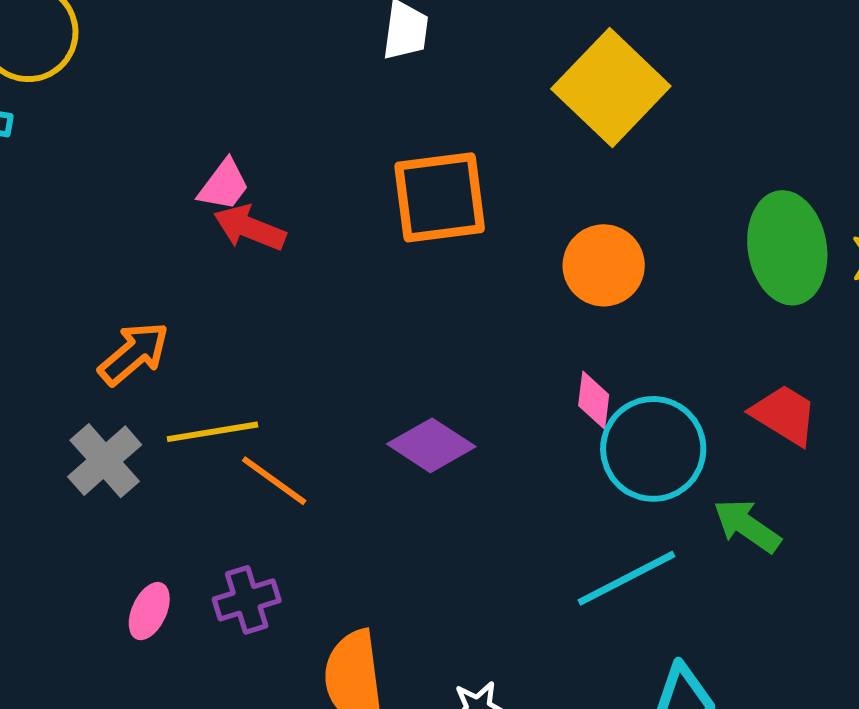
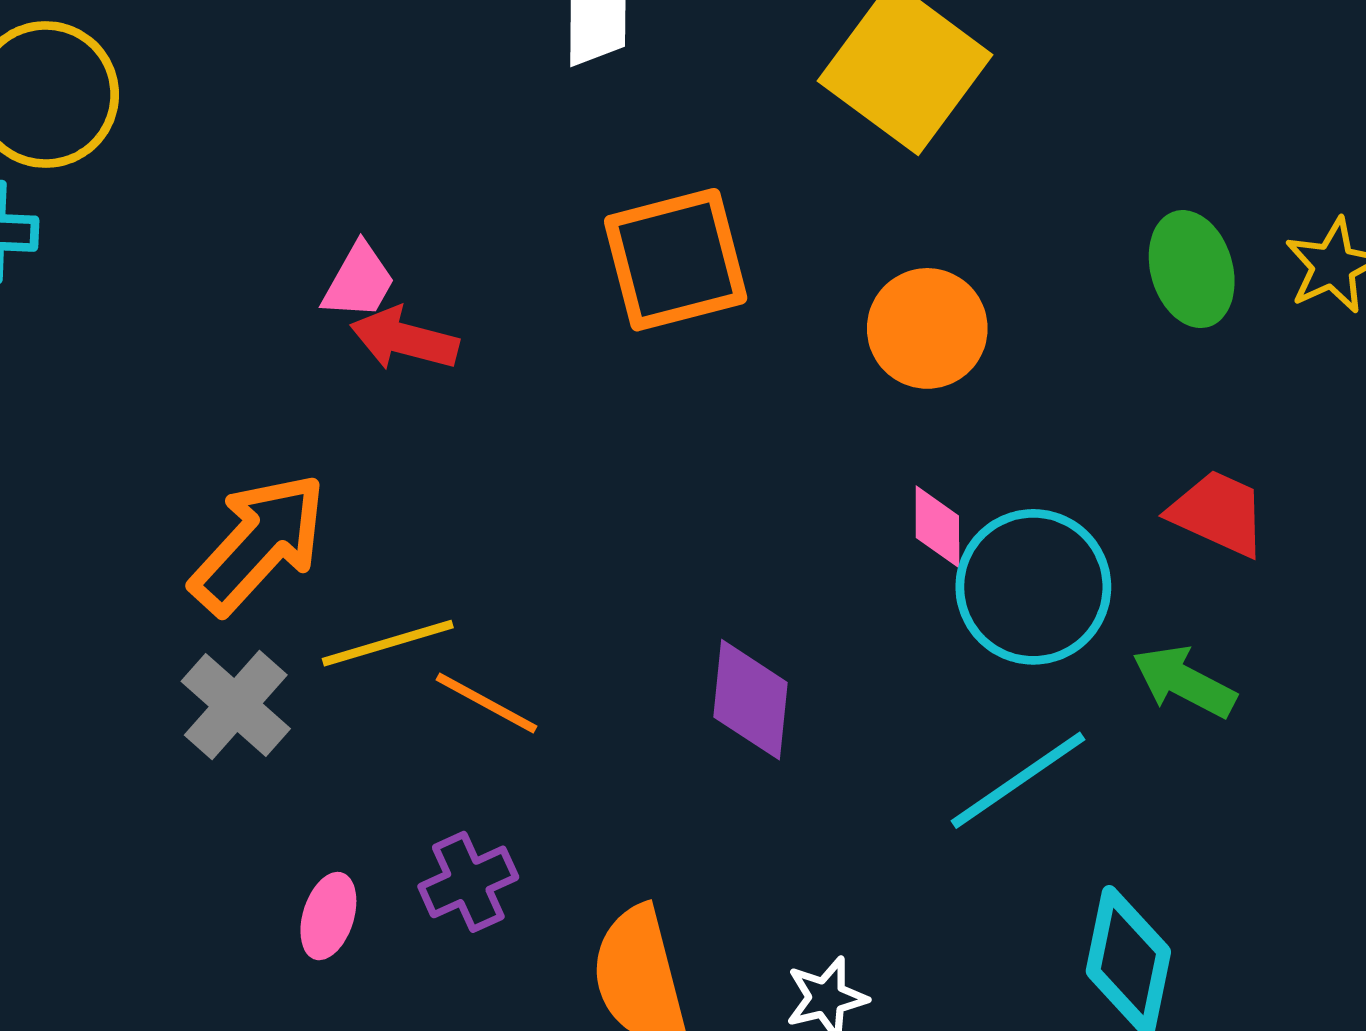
green ellipse: (787, 248) -> (1192, 269), size x0.7
orange arrow: (134, 353) -> (259, 543), size x1.4
purple diamond: (431, 445) -> (750, 700), moved, turned 70

